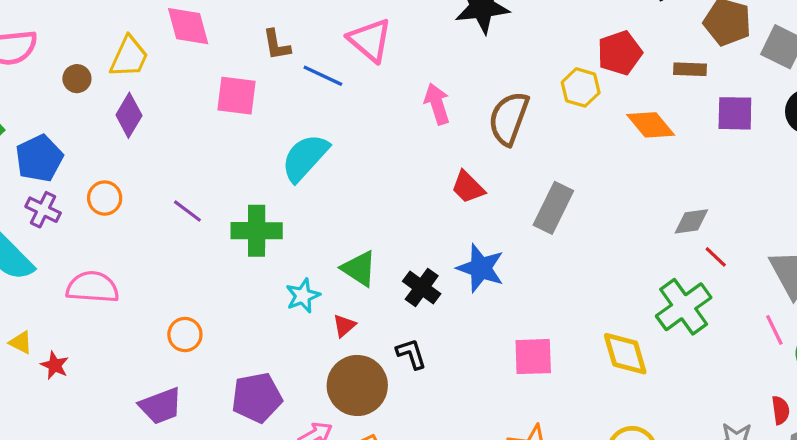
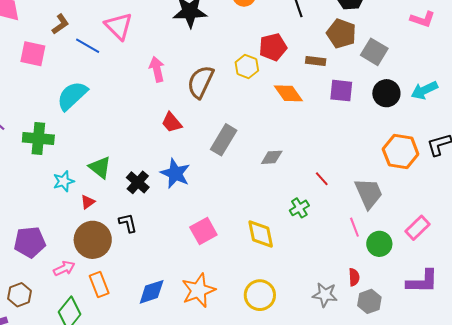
brown L-shape: (277, 45) -> (60, 24), turned -120
gray diamond: (691, 221) -> (272, 157), moved
green cross: (684, 307) -> (299, 208), size x0.6
pink square: (533, 357) -> (203, 231), turned -32

